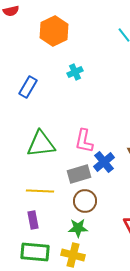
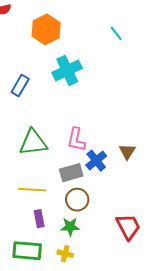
cyan cross: (75, 72) -> (67, 70), size x1.8
purple rectangle: (33, 220) -> (39, 219), moved
yellow cross: (73, 255) -> (65, 254), size x0.7

